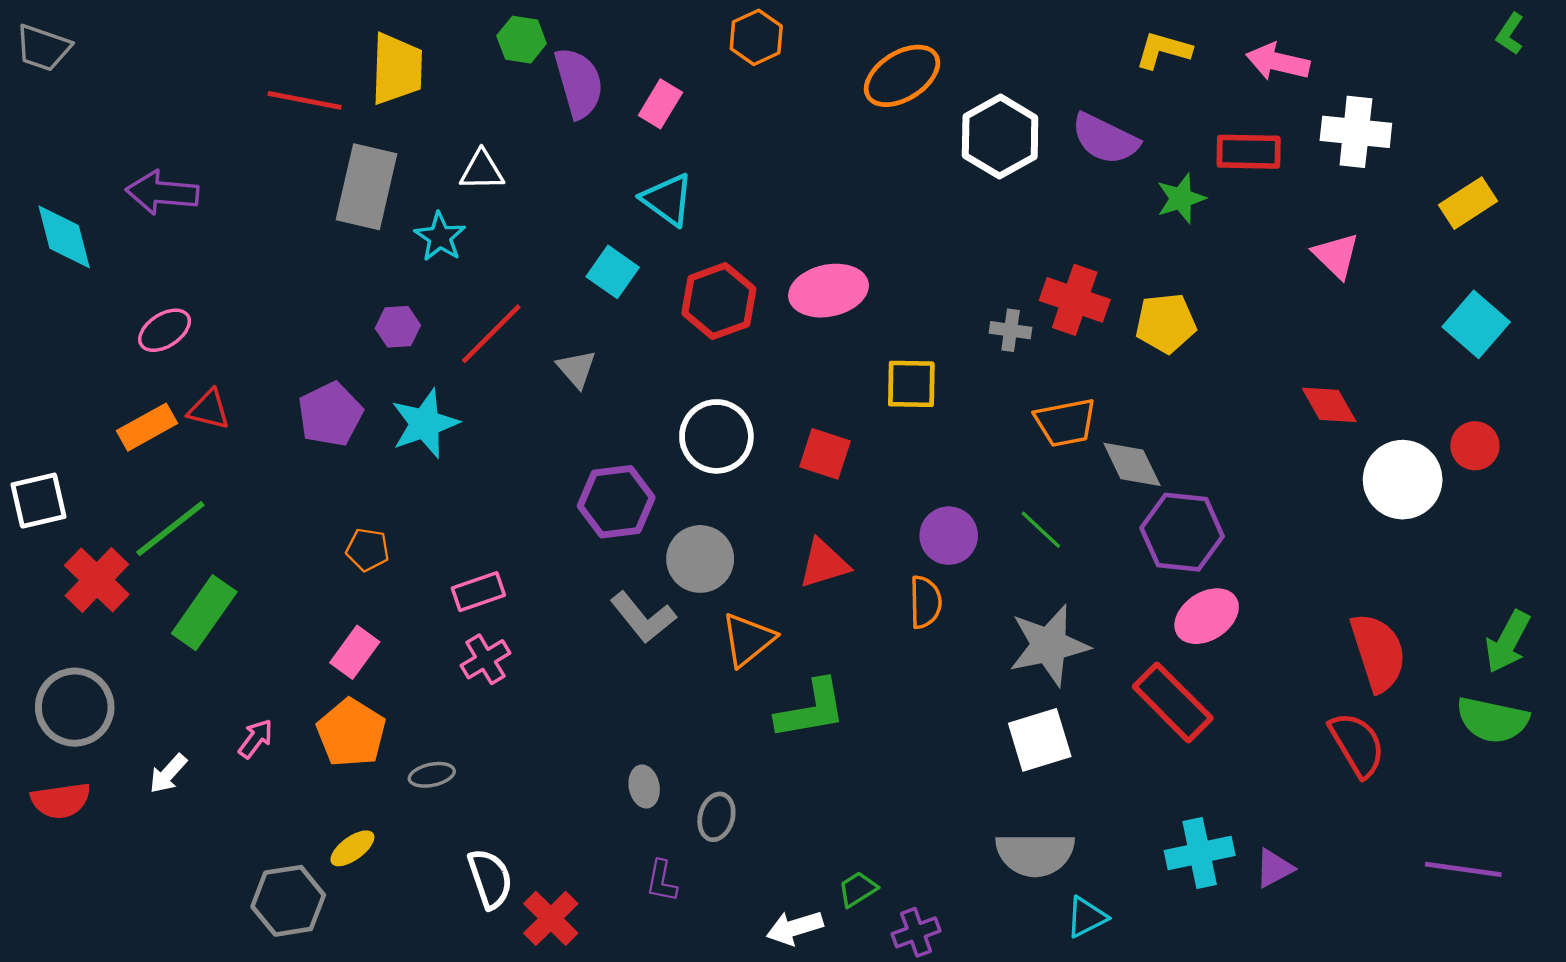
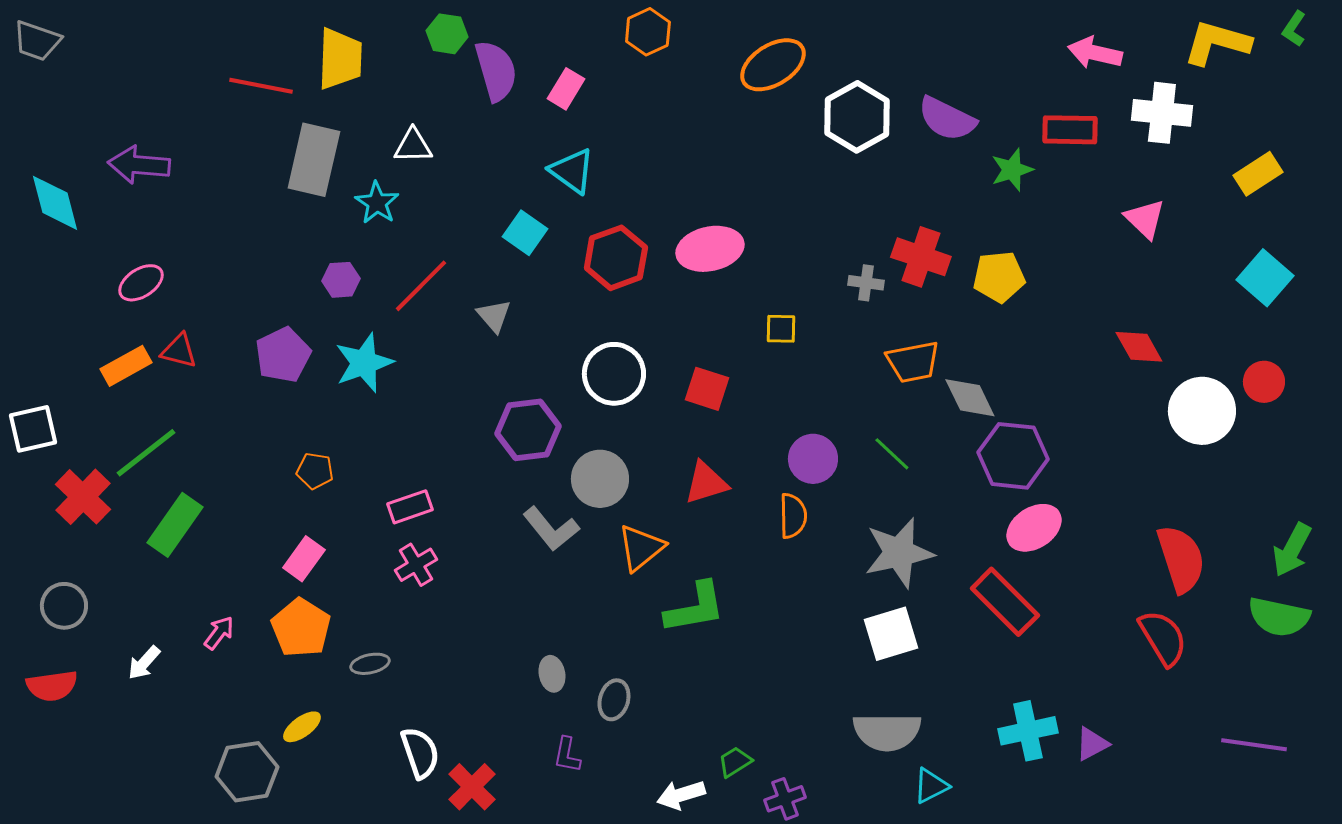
yellow L-shape: (1163, 50) -> (1217, 43), moved, size x1.4
yellow square: (911, 384) -> (781, 329), size x0.7
gray circle: (75, 707) -> (64, 606), size x0.7

